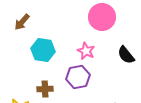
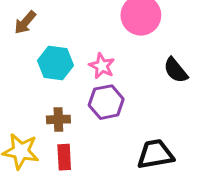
pink star: (86, 51) -> (102, 66), moved

